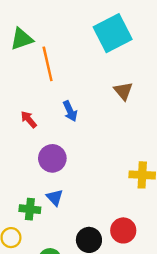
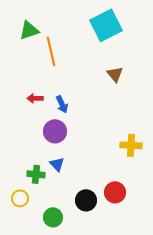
blue arrow: (70, 111) -> (62, 104), moved
red arrow: (29, 119) -> (35, 98), turned -49

